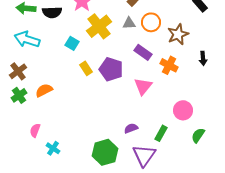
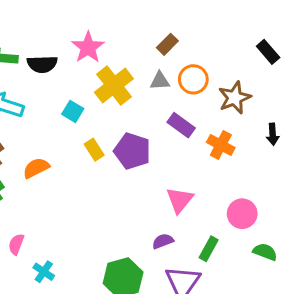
pink triangle: (143, 86) -> (180, 200), moved
orange semicircle: (44, 90) -> (36, 168), moved
green semicircle: (198, 135) -> (265, 252), turned 77

